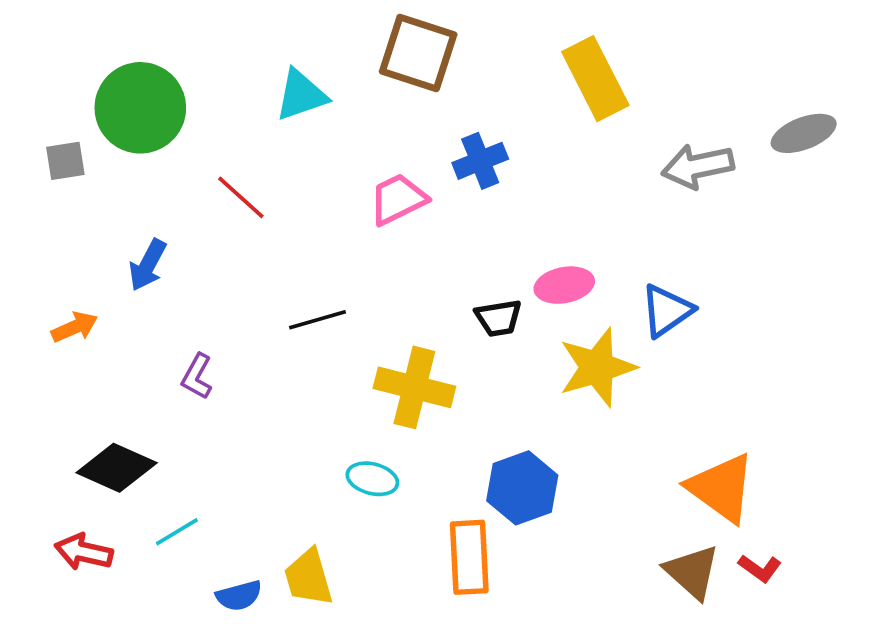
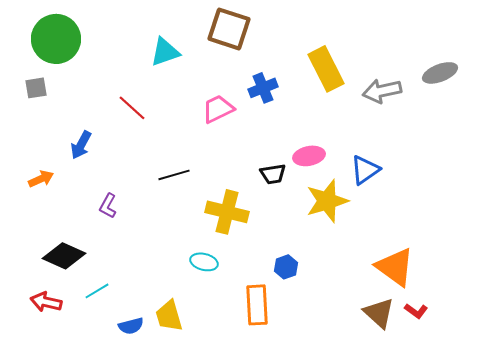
yellow rectangle: (595, 79) -> (326, 69), moved
green circle: (140, 108) -> (56, 39), moved
blue hexagon: (522, 488) -> (286, 267), size x0.6

